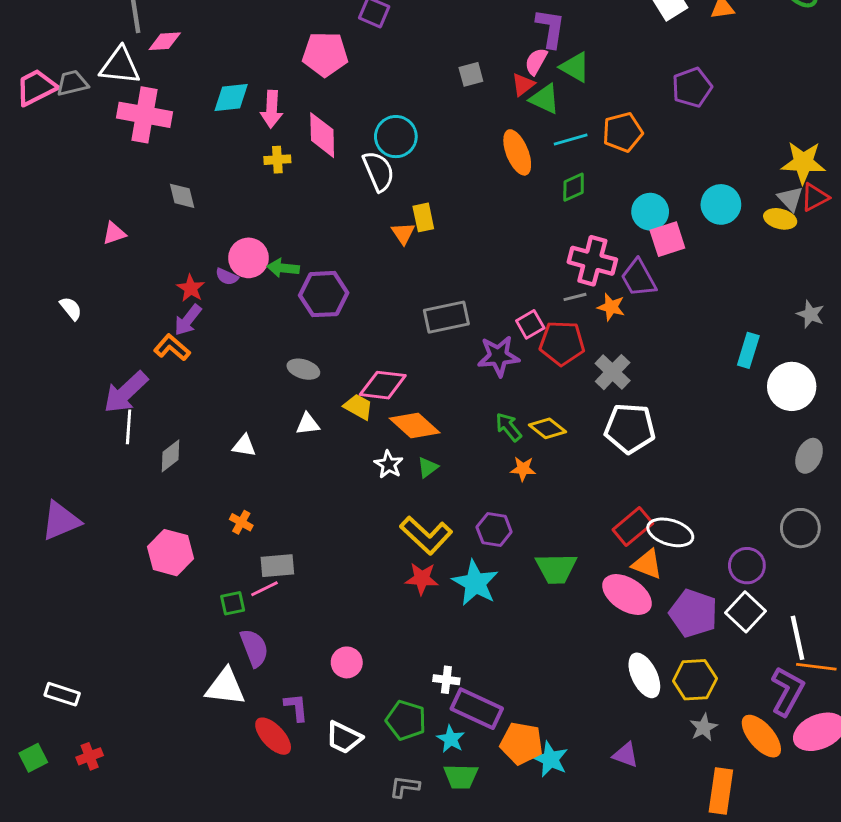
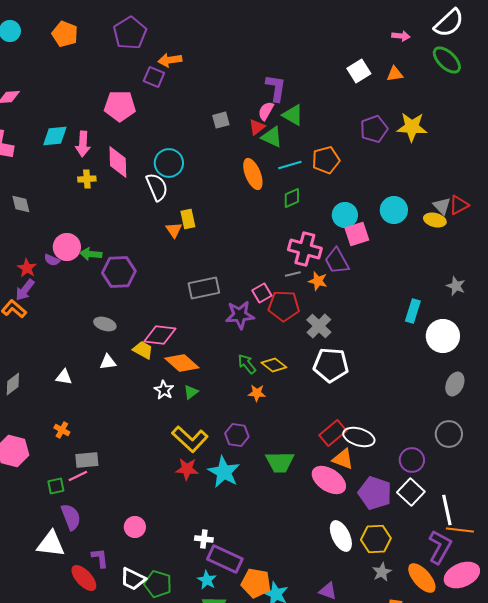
yellow star: (803, 163) -> (412, 127), moved
green pentagon: (406, 720) -> (158, 584), moved

